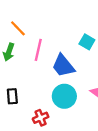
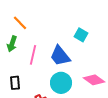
pink line: (38, 50) -> (33, 55), moved

